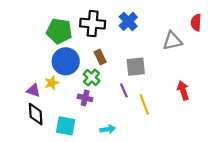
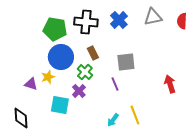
gray triangle: (172, 41) -> (153, 17), moved
purple cross: (85, 98) -> (79, 91), turned 32
yellow line: (144, 104) -> (135, 115), moved
black diamond: (36, 114) -> (21, 118), moved
cyan square: (66, 126) -> (60, 105), moved
cyan arrow: (108, 129) -> (113, 120), moved, turned 136

